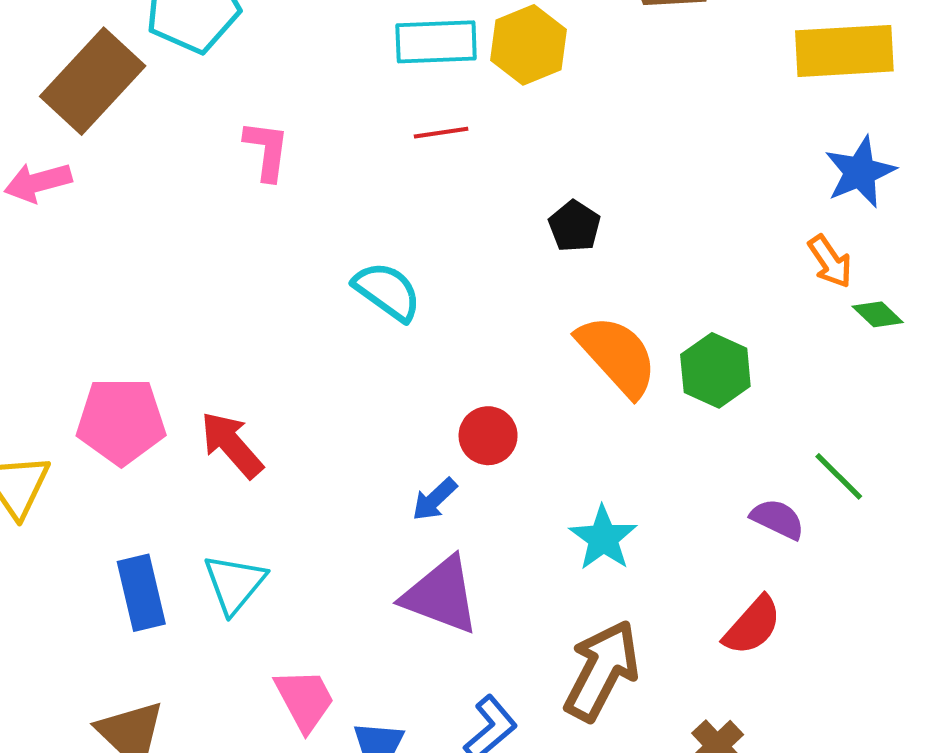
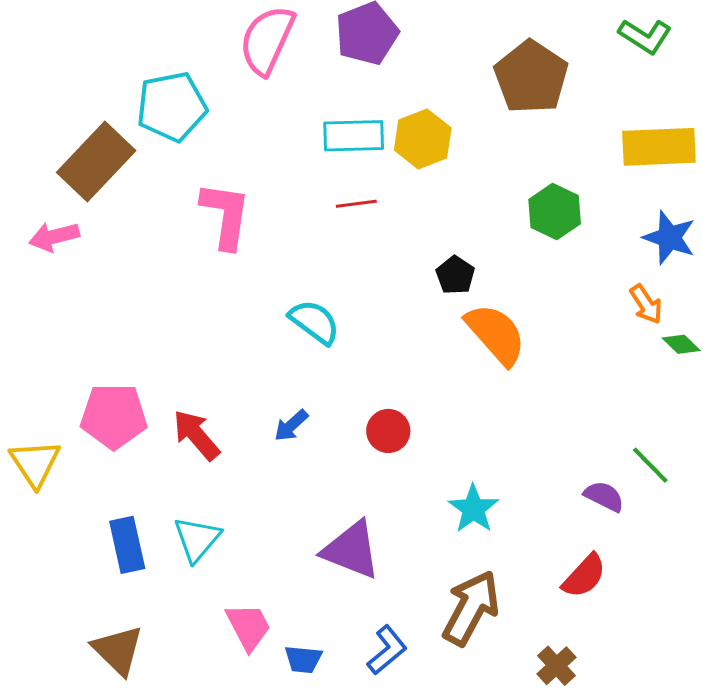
pink L-shape: (267, 150) -> (226, 215), size x1.5
blue star: (860, 172) -> (669, 238), turned -30
orange semicircle: (617, 356) -> (496, 334), moved
green hexagon: (715, 370) -> (555, 212), moved
blue arrow: (434, 499) -> (291, 426), moved

